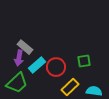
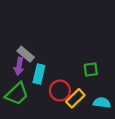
cyan rectangle: (37, 65) -> (39, 74), turned -36
red circle: (56, 67) -> (60, 91), moved

